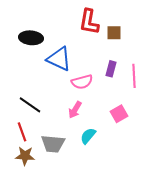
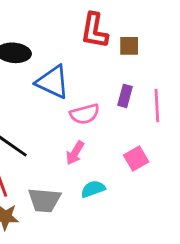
cyan semicircle: (88, 136) -> (93, 189), turned 30

